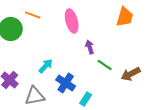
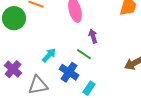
green line: (105, 65) -> (84, 54), moved

